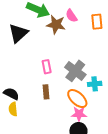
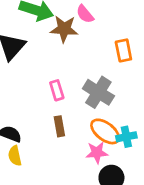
orange rectangle: (97, 22) -> (123, 50), moved
cyan cross: (95, 84) -> (126, 137), moved
pink star: (79, 114) -> (97, 153), moved

